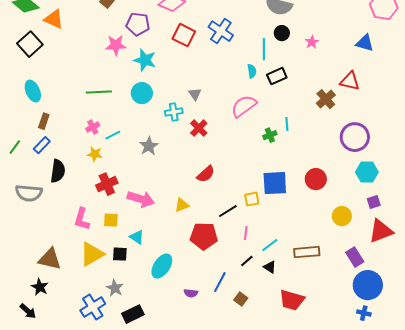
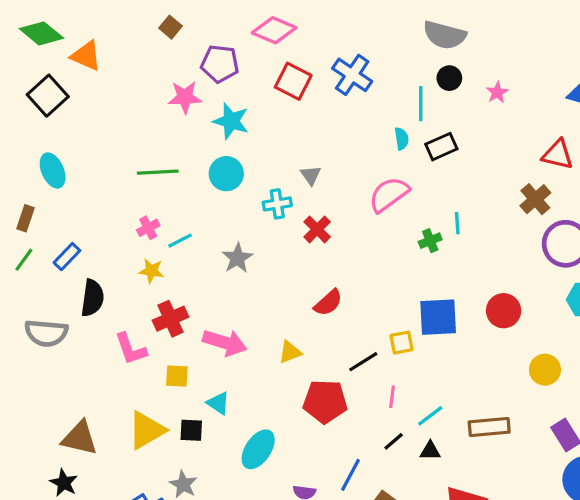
brown cross: (326, 99) -> (535, 199), moved
brown rectangle: (44, 121) -> (25, 218), moved
pink L-shape: (82, 219) -> (131, 349), moved, turned -35
black triangle: (270, 267) -> (430, 451), turned -32

